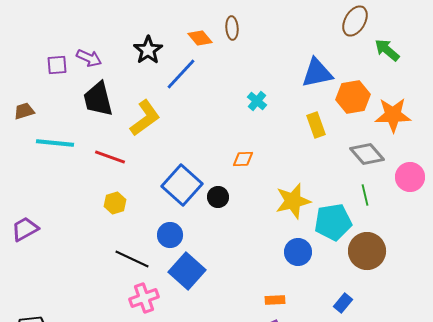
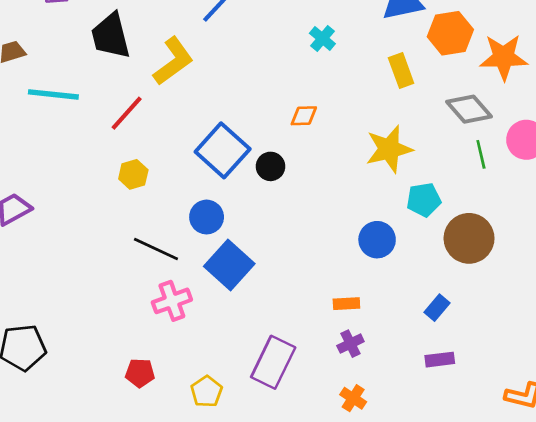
red line: (110, 157) -> (127, 113), turned -68
green line: (365, 195) -> (481, 154), moved
yellow star: (293, 201) -> (389, 149), moved
cyan pentagon: (333, 222) -> (424, 200), size x0.7

